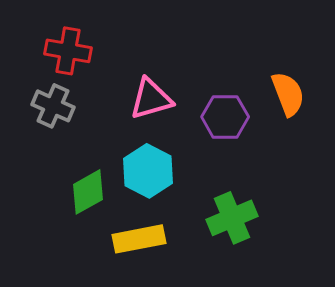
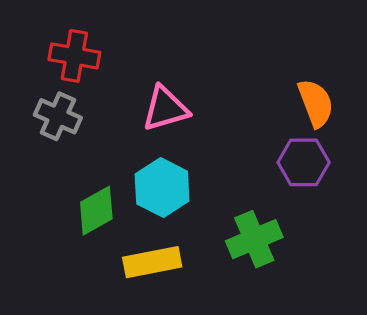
purple hexagon: (225, 117) -> (304, 162), moved

